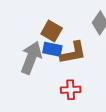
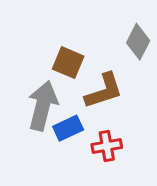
blue rectangle: (52, 49) -> (68, 128), moved, turned -30

